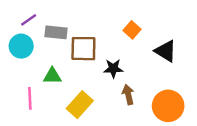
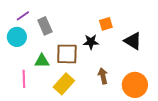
orange square: (132, 30) -> (106, 24), turned 32
gray rectangle: (56, 32) -> (45, 26), turned 60
brown square: (83, 49) -> (67, 54), moved
black star: (113, 68) -> (91, 42), moved

